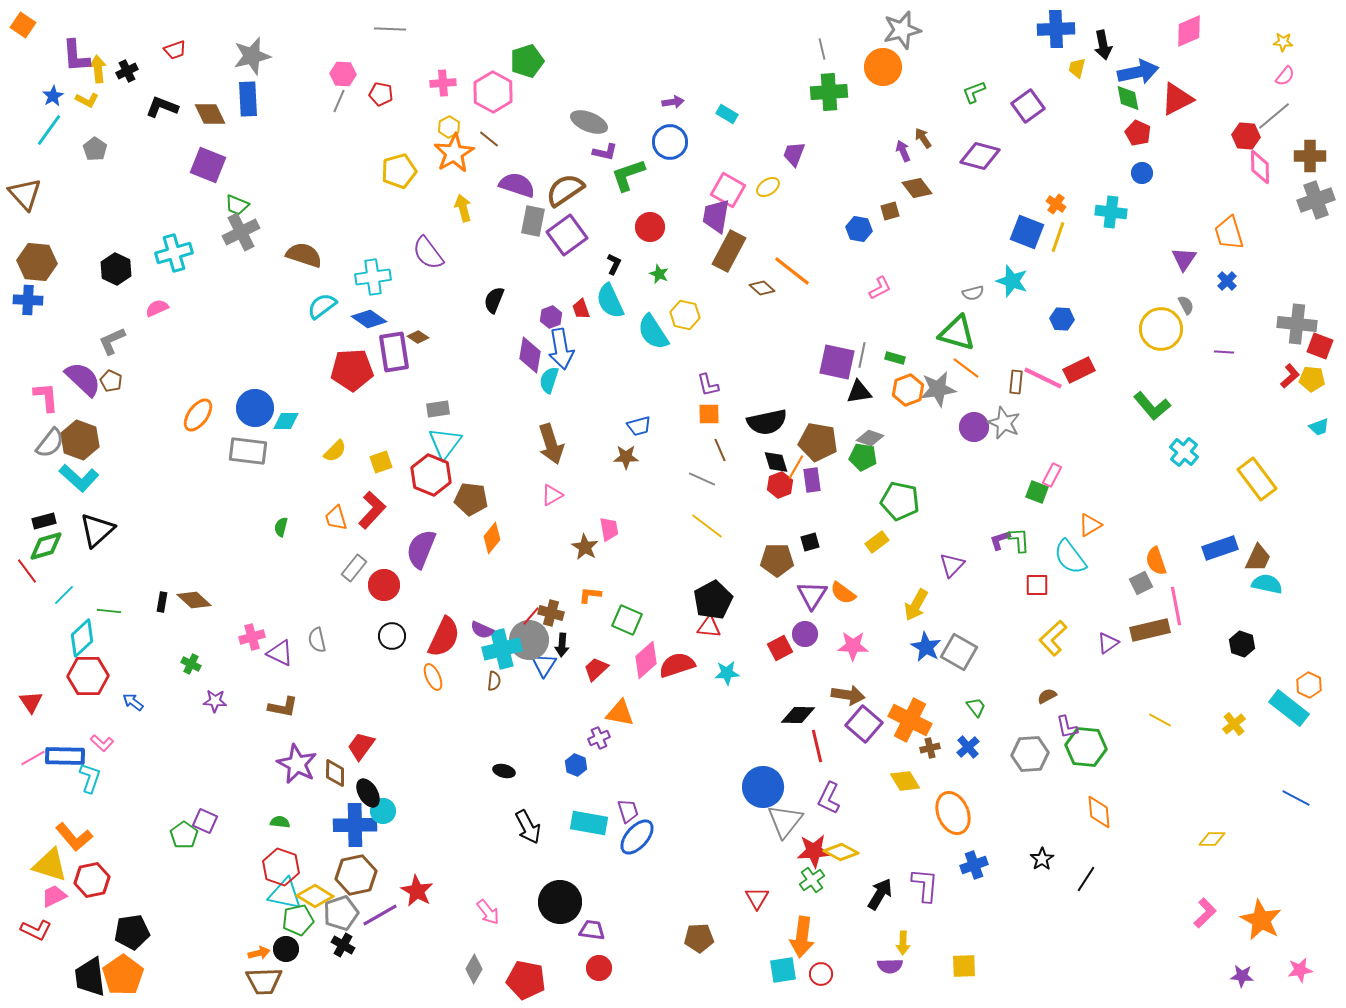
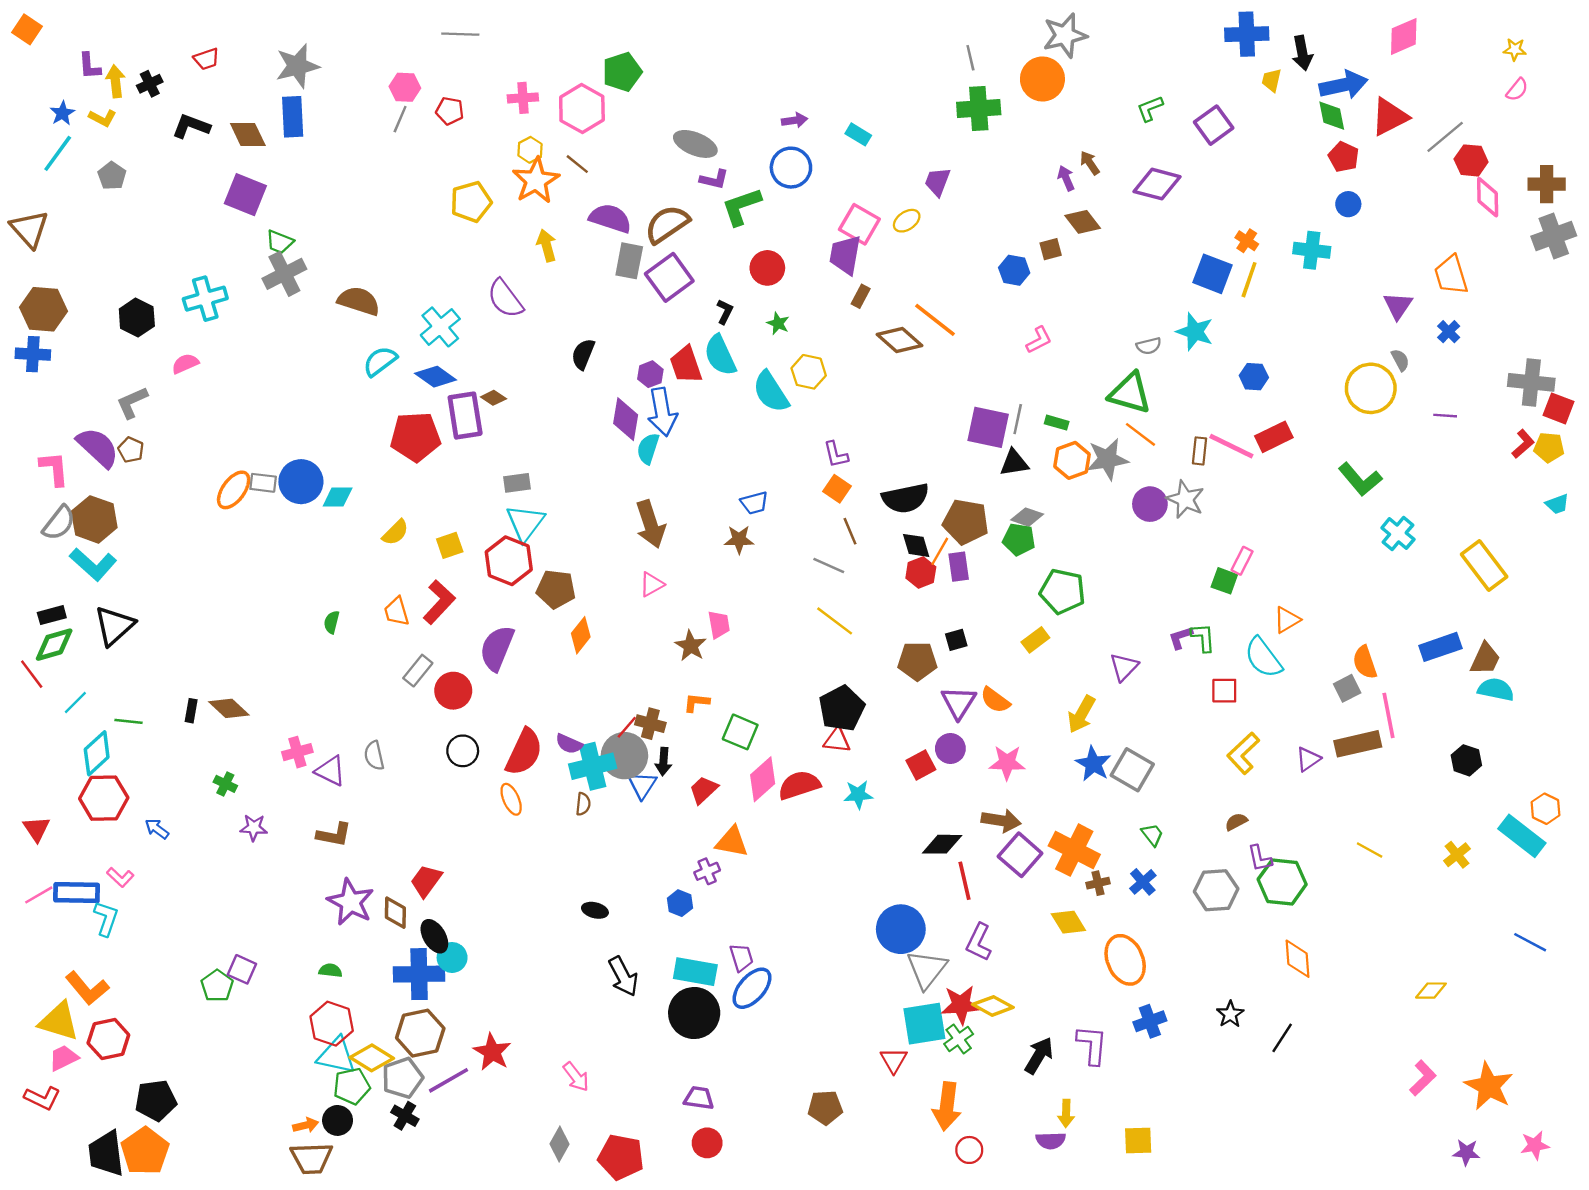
purple L-shape: (76, 56) -> (90, 66), size x0.7
gray line: (1274, 116) -> (1445, 137), moved
brown rectangle: (729, 251) -> (861, 296), size x0.5
cyan cross: (373, 277) -> (440, 327), turned -32
brown diamond: (762, 288) -> (900, 340), size x1.5
red trapezoid: (581, 309) -> (686, 365), size x1.6
orange square: (709, 414) -> (837, 489), turned 35
gray rectangle: (248, 451) -> (263, 483), moved, size x0.6
black circle: (560, 902) -> (694, 1013), moved
cyan square: (783, 970) -> (924, 1024), moved, size x1.4

